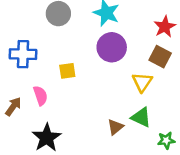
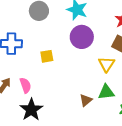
pink semicircle: (40, 96) -> (25, 85), moved
green triangle: (141, 117) -> (106, 92), turned -30

